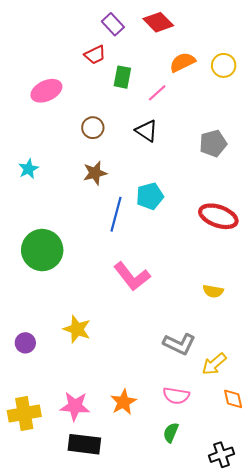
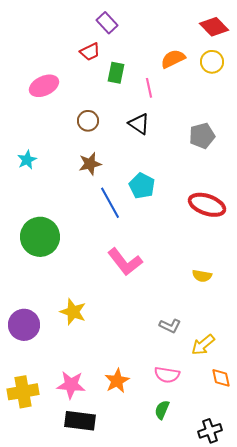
red diamond: (158, 22) -> (214, 27), moved
pink line: (157, 93) -> (149, 88), turned -60
cyan pentagon: (150, 196) -> (142, 186), turned -30
blue line: (116, 214) -> (110, 203), turned -44
purple circle: (25, 343) -> (24, 325), size x1.6
gray L-shape: (179, 344) -> (170, 326), size x0.7

